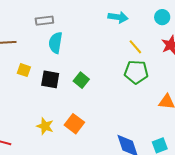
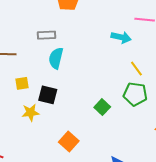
yellow square: (24, 70) -> (22, 83), turned -32
green square: (81, 80) -> (102, 107), moved
yellow star: (45, 126) -> (30, 112), moved, turned -30

